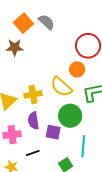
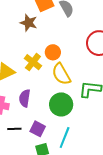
orange circle: (77, 69) -> (53, 52), moved
yellow cross: (33, 94) -> (33, 62), moved, turned 30
purple square: (53, 132) -> (38, 129), moved

